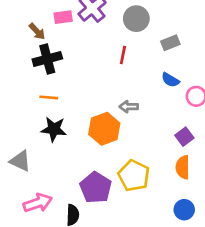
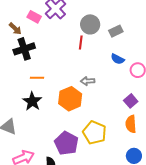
pink rectangle: (63, 17) -> (34, 17), turned 40
gray circle: (136, 19) -> (90, 24), moved
orange line: (49, 97) -> (37, 78), moved
black star: (54, 129) -> (32, 101), turned 30

